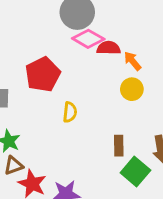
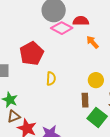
red semicircle: (109, 48) -> (81, 21), moved
yellow circle: (132, 89) -> (96, 80), moved

